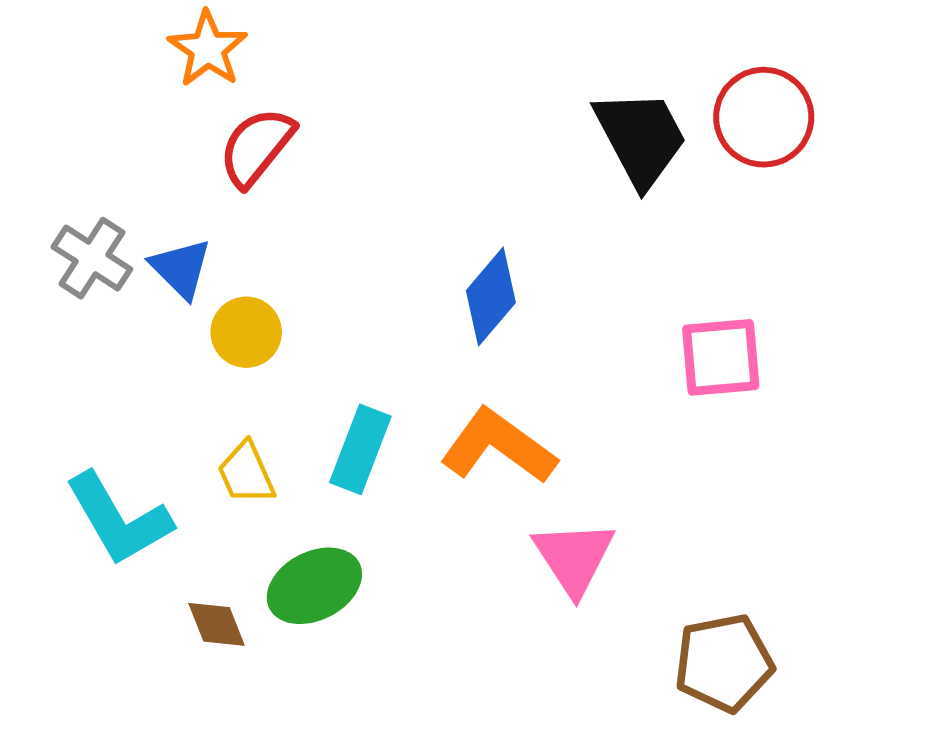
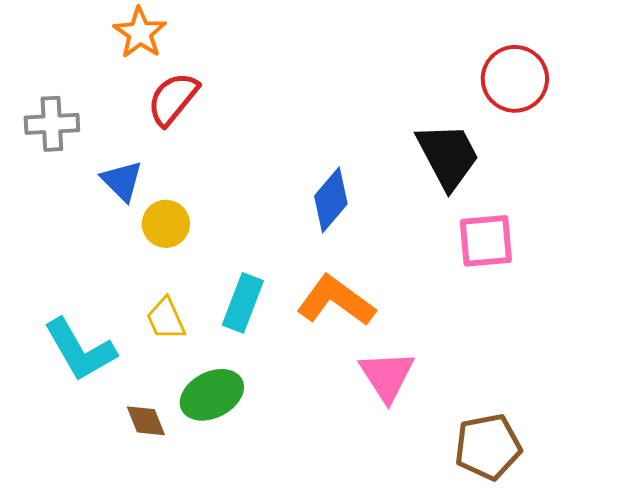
black trapezoid: (641, 138) -> (448, 156), moved
gray cross: (92, 258) -> (52, 124), moved, turned -36

